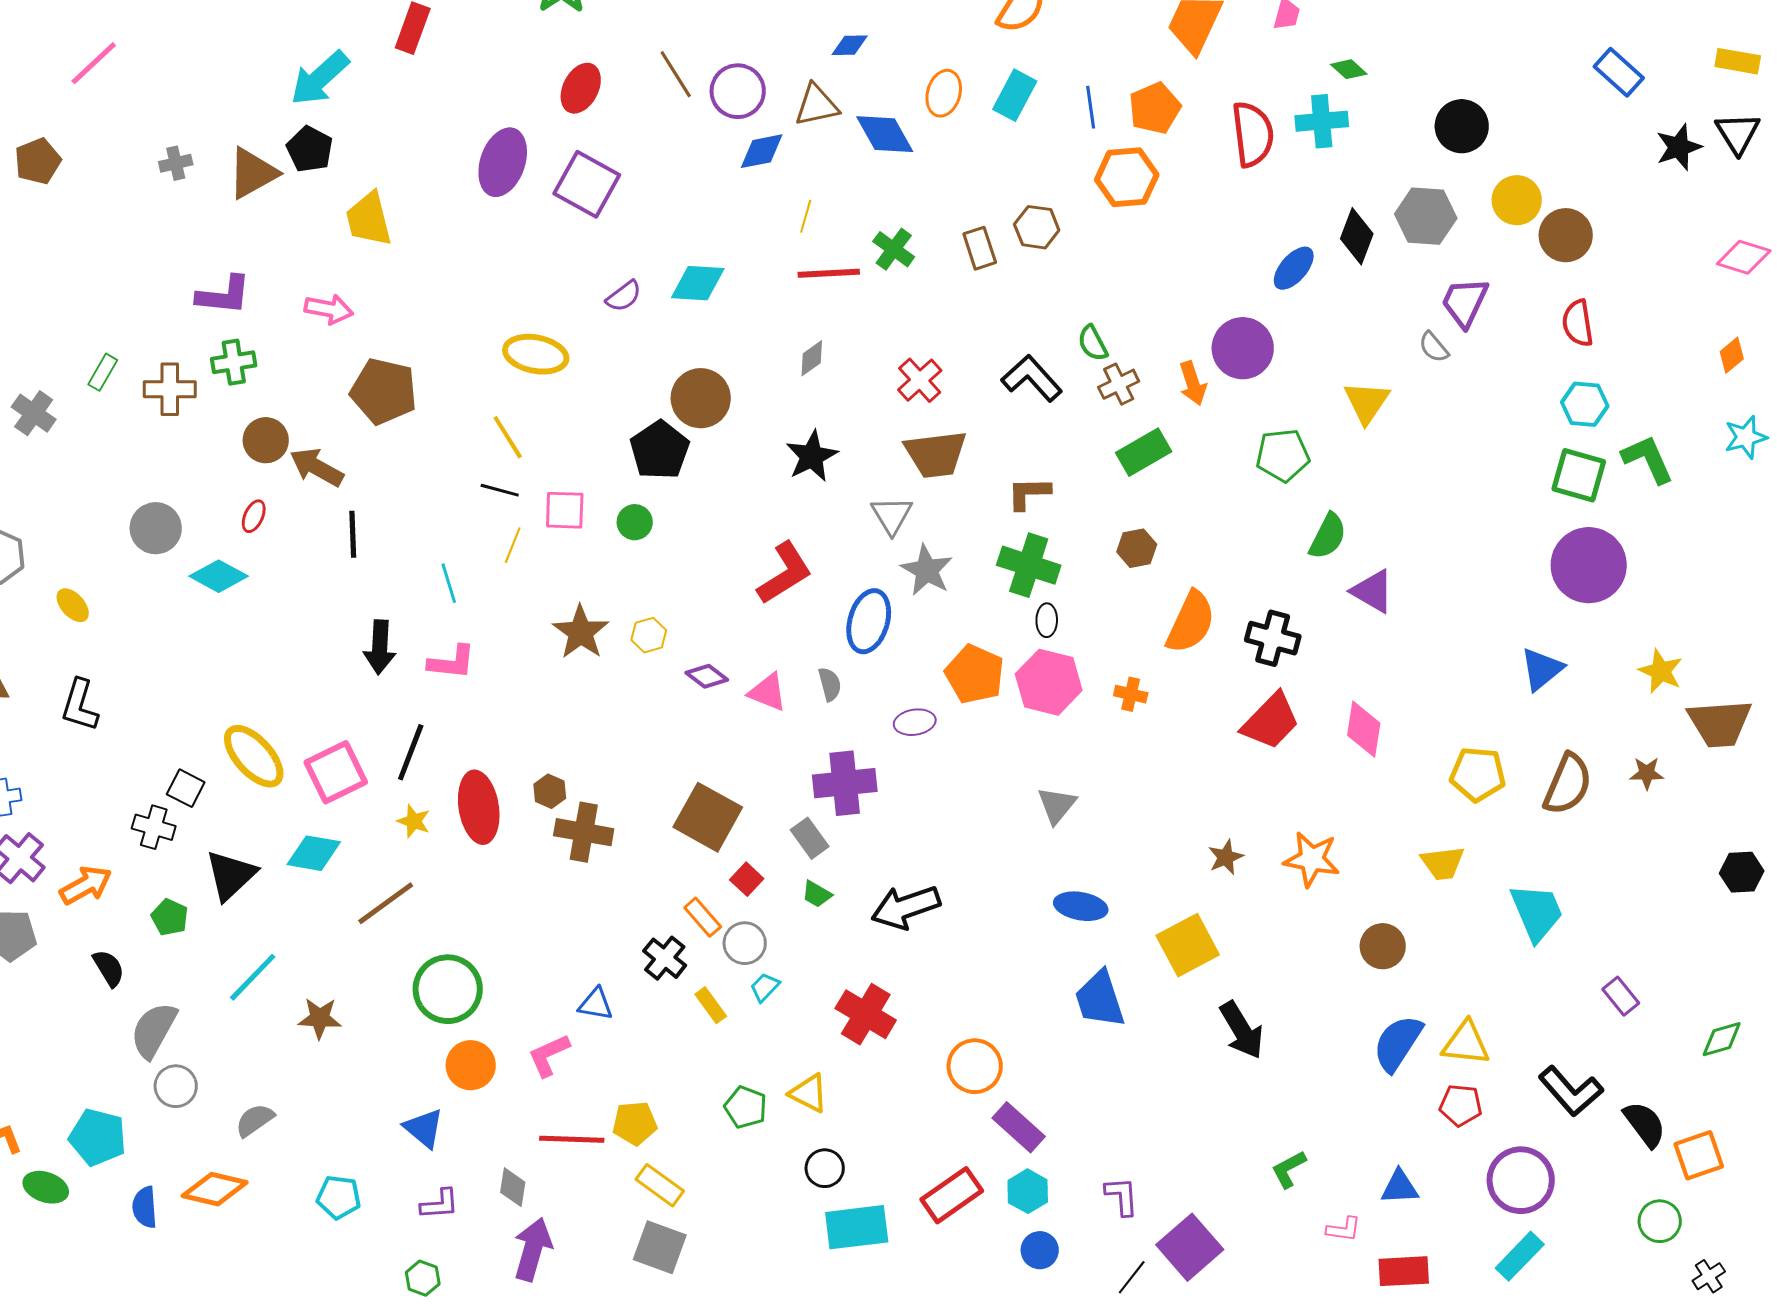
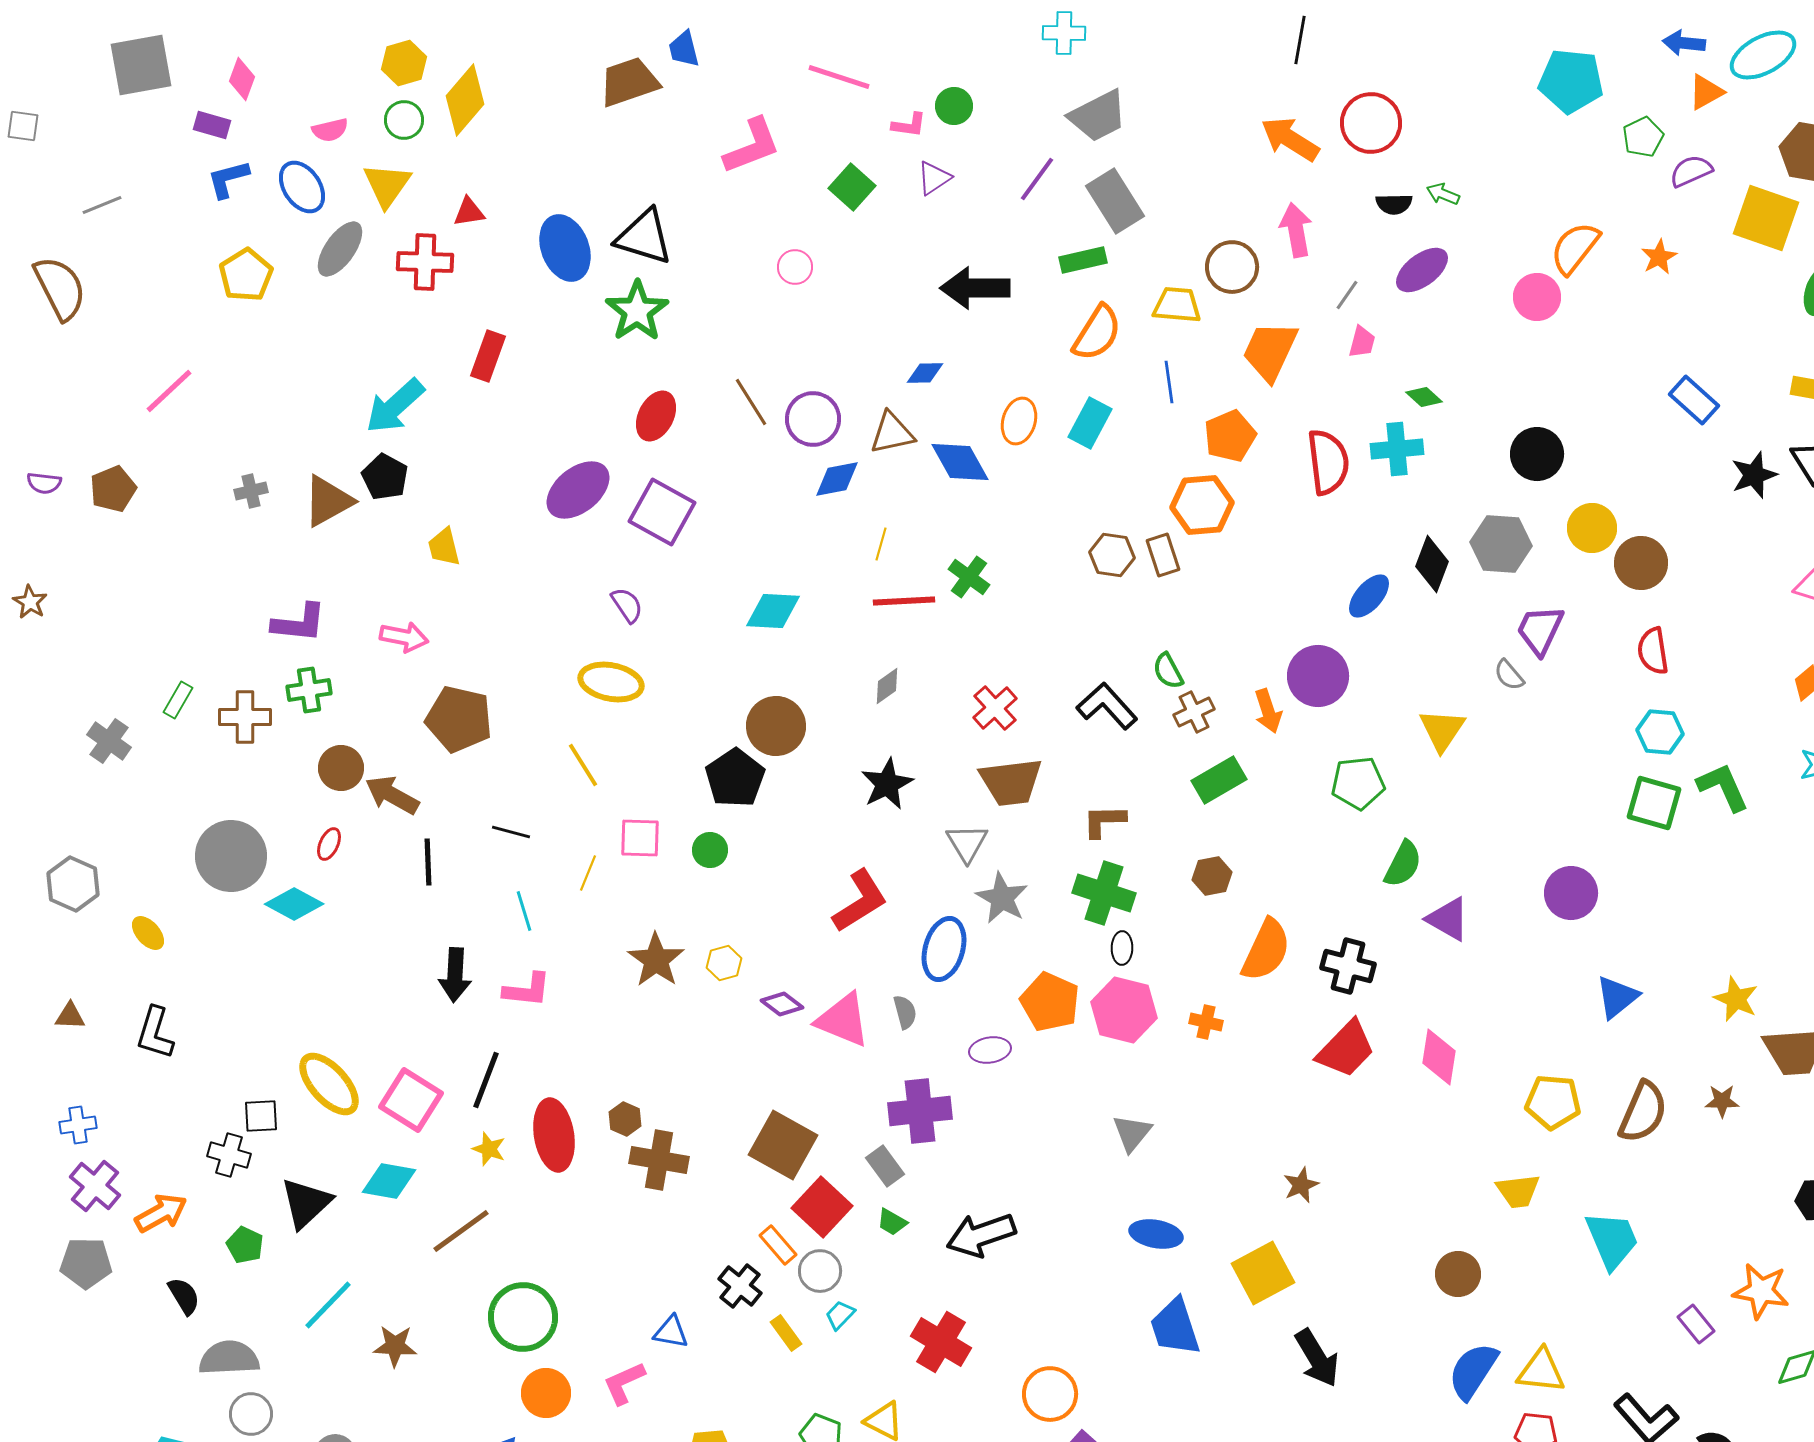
blue line: (1091, 107) -> (1169, 382), moved
purple ellipse: (503, 162) -> (578, 490), turned 32
yellow trapezoid: (369, 219) -> (444, 547), size x0.7
brown rectangle: (980, 248) -> (1163, 555), moved
purple semicircle: (624, 296) -> (627, 605), moved, turned -87
black line: (500, 490) -> (511, 832), moved
gray circle: (156, 528) -> (231, 856), size x1.4
purple circle: (1589, 565) -> (1571, 893), moved, size x0.7
pink triangle: (768, 692) -> (843, 1020), size x1.4
pink square: (336, 772) -> (411, 1100), turned -32
black square: (186, 788) -> (261, 1116), turned -30
orange star: (1312, 859) -> (1761, 1291), moved
red square: (747, 879) -> (822, 1207), size x1.8
gray semicircle: (154, 1030) -> (229, 1358), turned 58

